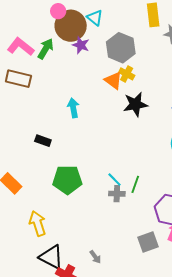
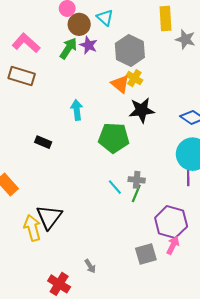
brown circle: (71, 26) -> (79, 24), size x0.7
green arrow: (46, 49) -> (68, 48), moved
green pentagon: (67, 180) -> (114, 138), moved
gray cross: (117, 194) -> (137, 180), moved
black triangle: (51, 257) -> (49, 217), moved, turned 36

